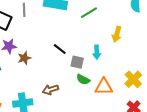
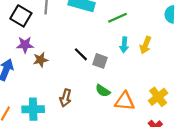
cyan arrow: (97, 52) -> (124, 45), moved
gray square: (77, 62) -> (100, 61), moved
brown arrow: (51, 90) -> (66, 98), turned -63

